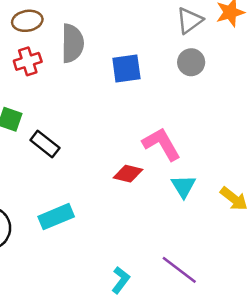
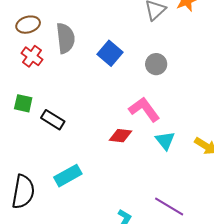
red cross: (28, 61) -> (32, 56), turned -30
gray circle: (191, 62) -> (156, 64), moved
blue square: (126, 68) -> (110, 53), turned -35

